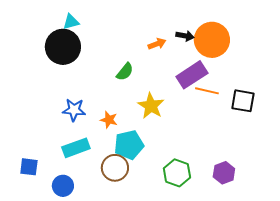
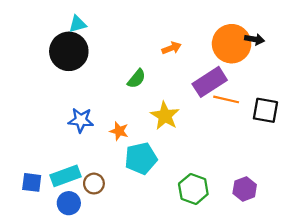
black arrow: (185, 36) -> (255, 39), moved
cyan rectangle: (76, 148) -> (66, 176), moved
brown circle: (115, 168) -> (94, 184), moved, size x0.7

